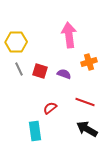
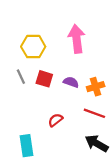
yellow hexagon: (16, 42) -> (33, 47), moved
orange cross: (89, 62) -> (96, 87), moved
cyan rectangle: (35, 131) -> (26, 146), moved

